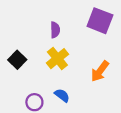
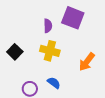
purple square: (100, 21) -> (73, 18), moved
yellow cross: (57, 59) -> (50, 51), turned -36

